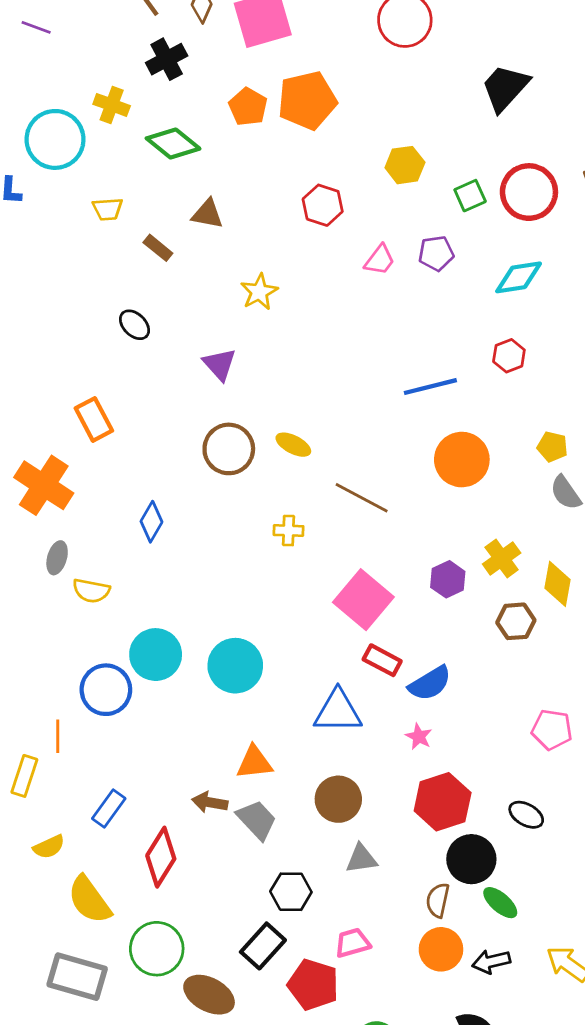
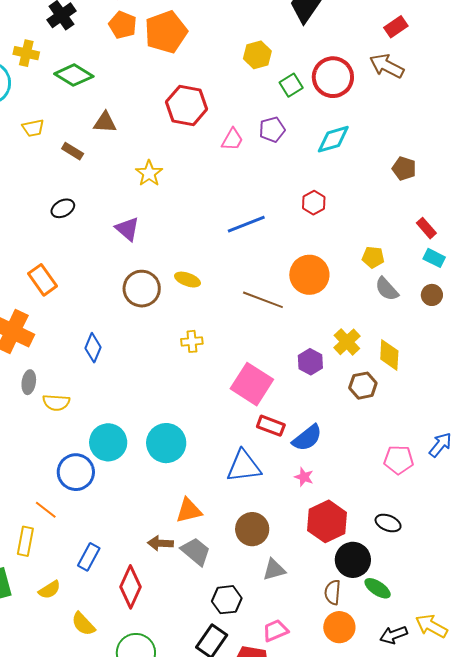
orange pentagon: (248, 107) -> (123, 25), moved
yellow hexagon: (405, 165) -> (257, 55), moved
red hexagon: (323, 205) -> (187, 105), size x1.4
black ellipse: (135, 325) -> (63, 208), turned -65
red hexagon: (509, 356) -> (314, 203), moved
blue line: (430, 387) -> (246, 224), moved
brown line: (362, 498) -> (263, 300), moved
orange line: (58, 736) -> (46, 510), turned -45
yellow semicircle: (89, 900) -> (83, 624), size x0.7
black arrow: (491, 962) -> (394, 635), moved

